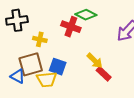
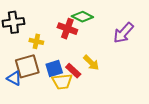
blue square: (58, 67) -> (54, 69), turned -36
red rectangle: (104, 74) -> (73, 71), moved
yellow trapezoid: (47, 79) -> (62, 82), moved

